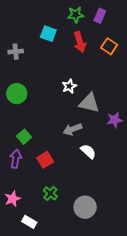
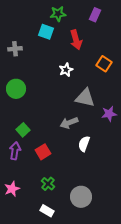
green star: (76, 15) -> (58, 14), moved
orange square: (109, 46) -> (104, 64), moved
white star: (69, 86) -> (66, 70), moved
white semicircle: (88, 151) -> (84, 144), turned -112
white rectangle: (29, 222) -> (47, 211), moved

